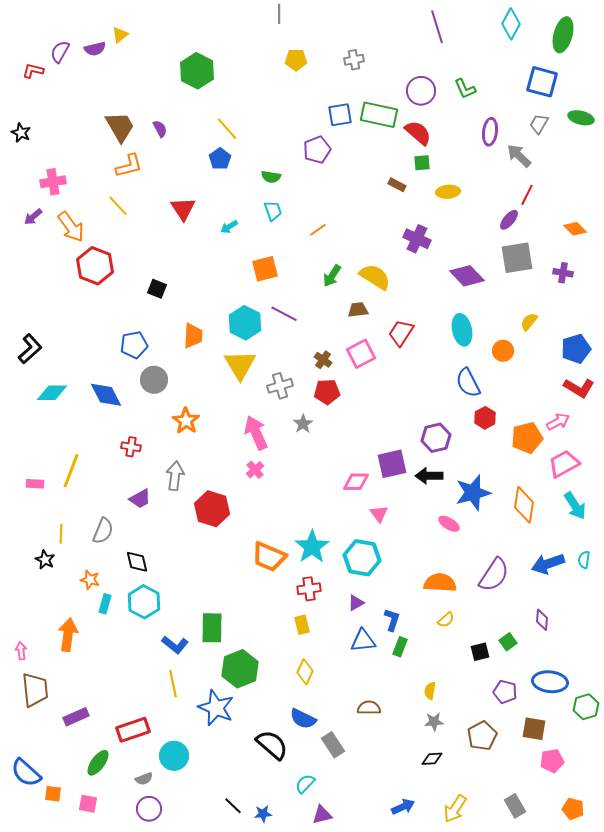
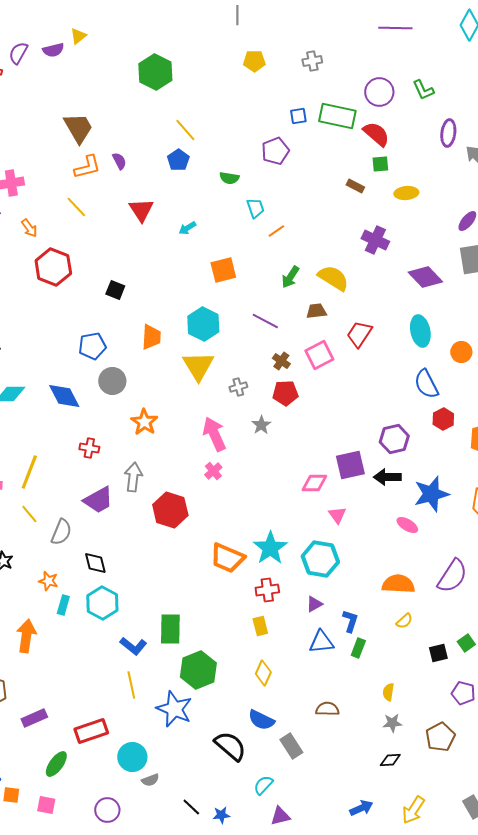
purple line: (437, 27) -> (395, 28), turned -72
blue square: (340, 115) -> (298, 116), size x0.7
purple semicircle: (160, 129) -> (119, 161), moved
cyan trapezoid: (273, 211) -> (255, 208), moved
orange arrow: (71, 227) -> (29, 228), size x0.6
purple line: (284, 314) -> (265, 321), moved
gray cross: (280, 386) -> (238, 387), size x0.7
purple trapezoid: (140, 499) -> (98, 500), size x1.4
yellow line: (61, 534) -> (29, 514), moved, turned -42
gray semicircle: (144, 779) -> (150, 780), moved

